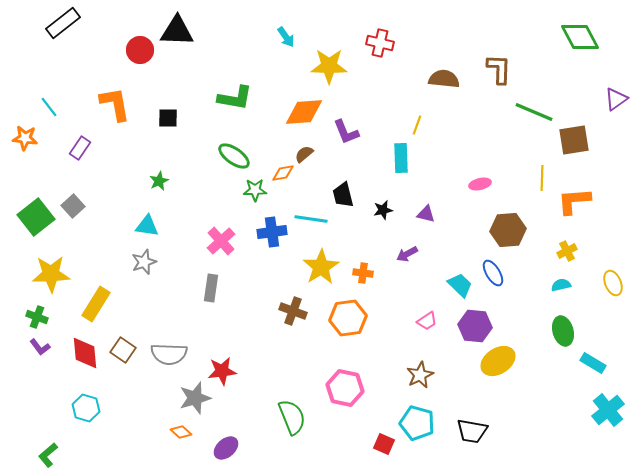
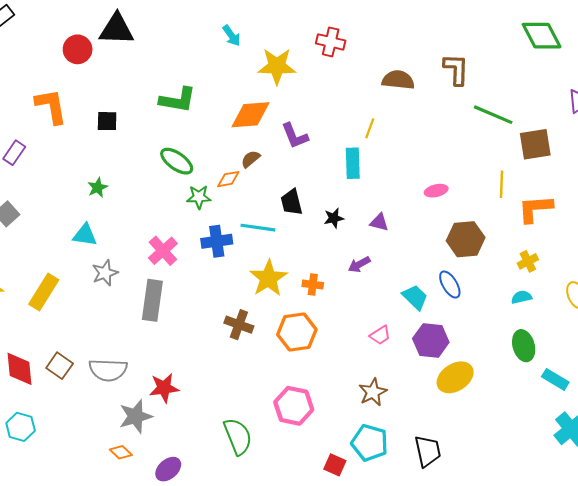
gray star: (144, 262) -> (105, 273), moved
gray rectangle: (211, 288) -> (152, 300), size x1.4
yellow rectangle: (96, 304) -> (44, 292), moved
black trapezoid: (472, 431) -> (428, 451), turned -112

